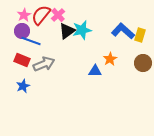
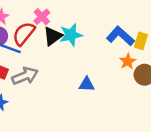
red semicircle: (41, 15) -> (24, 34), moved
orange star: (110, 59) -> (128, 61), moved

